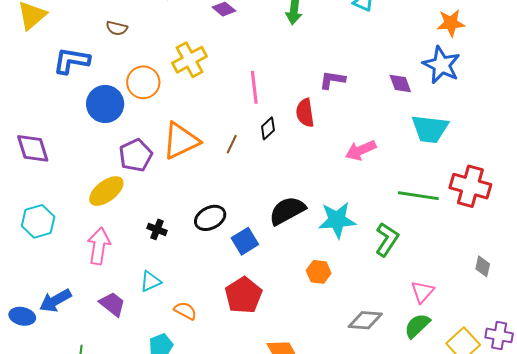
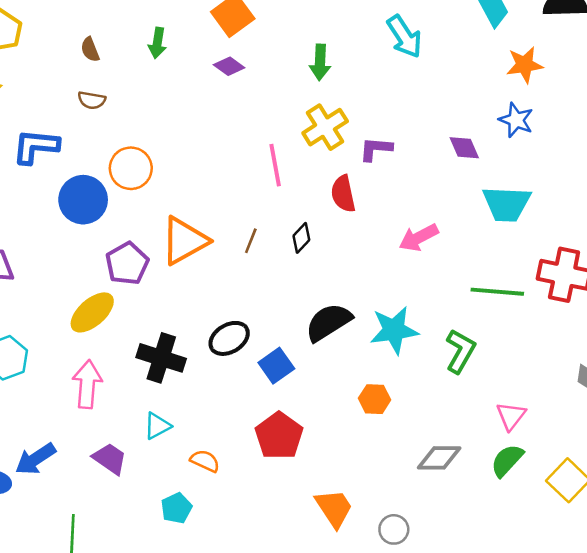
yellow cross: (189, 60) -> (325, 127), moved
blue star: (441, 65) -> (516, 120), size x0.7
black diamond: (268, 128) -> (301, 238), moved
black cross: (157, 229) -> (161, 358), size x1.8

